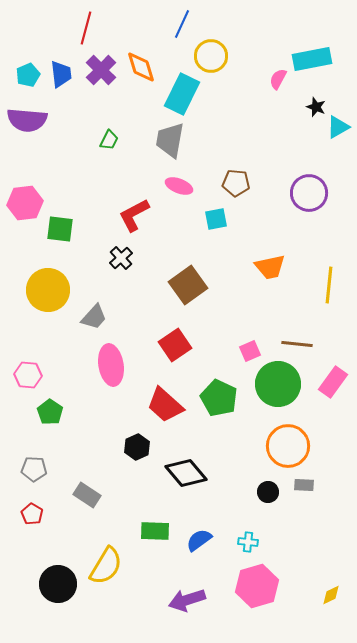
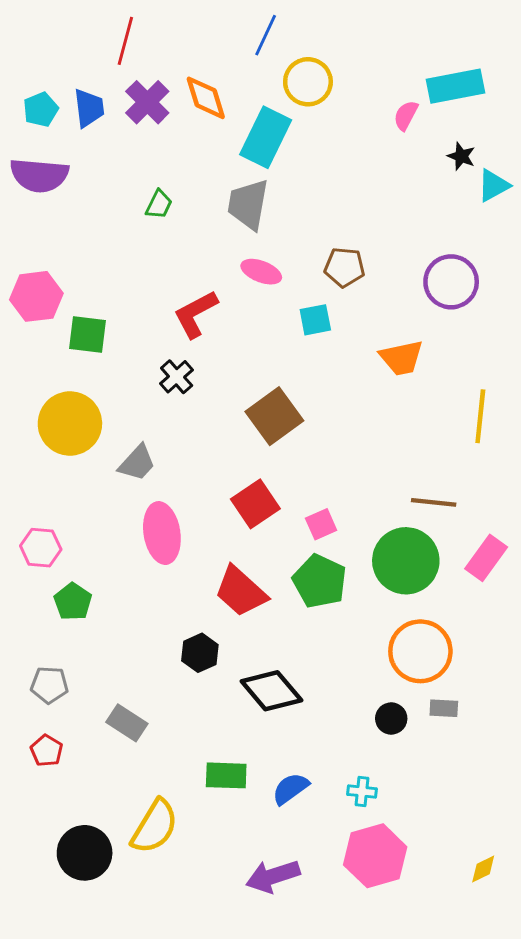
orange trapezoid: (270, 267) -> (401, 358), moved
pink square: (250, 351) -> (321, 524), moved

